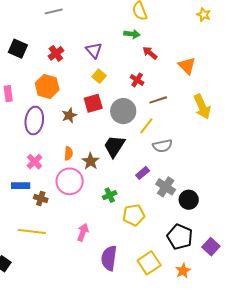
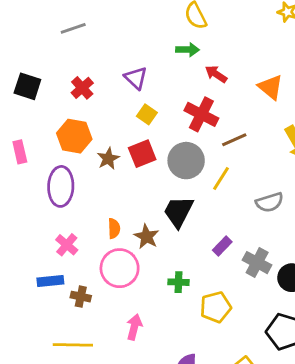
red cross: (137, 80) -> (201, 114), size x1.6
brown star: (69, 115) -> (108, 159), moved
gray semicircle: (162, 146) -> (270, 202), moved
green cross: (110, 195) -> (179, 282), turned 32
pink arrow: (83, 232) -> (134, 327), moved

